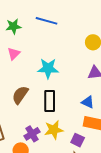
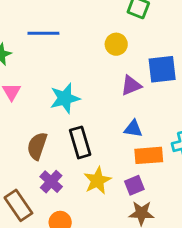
purple cross: (32, 134) -> (51, 182), moved
purple square: (78, 140) -> (134, 185), turned -32

